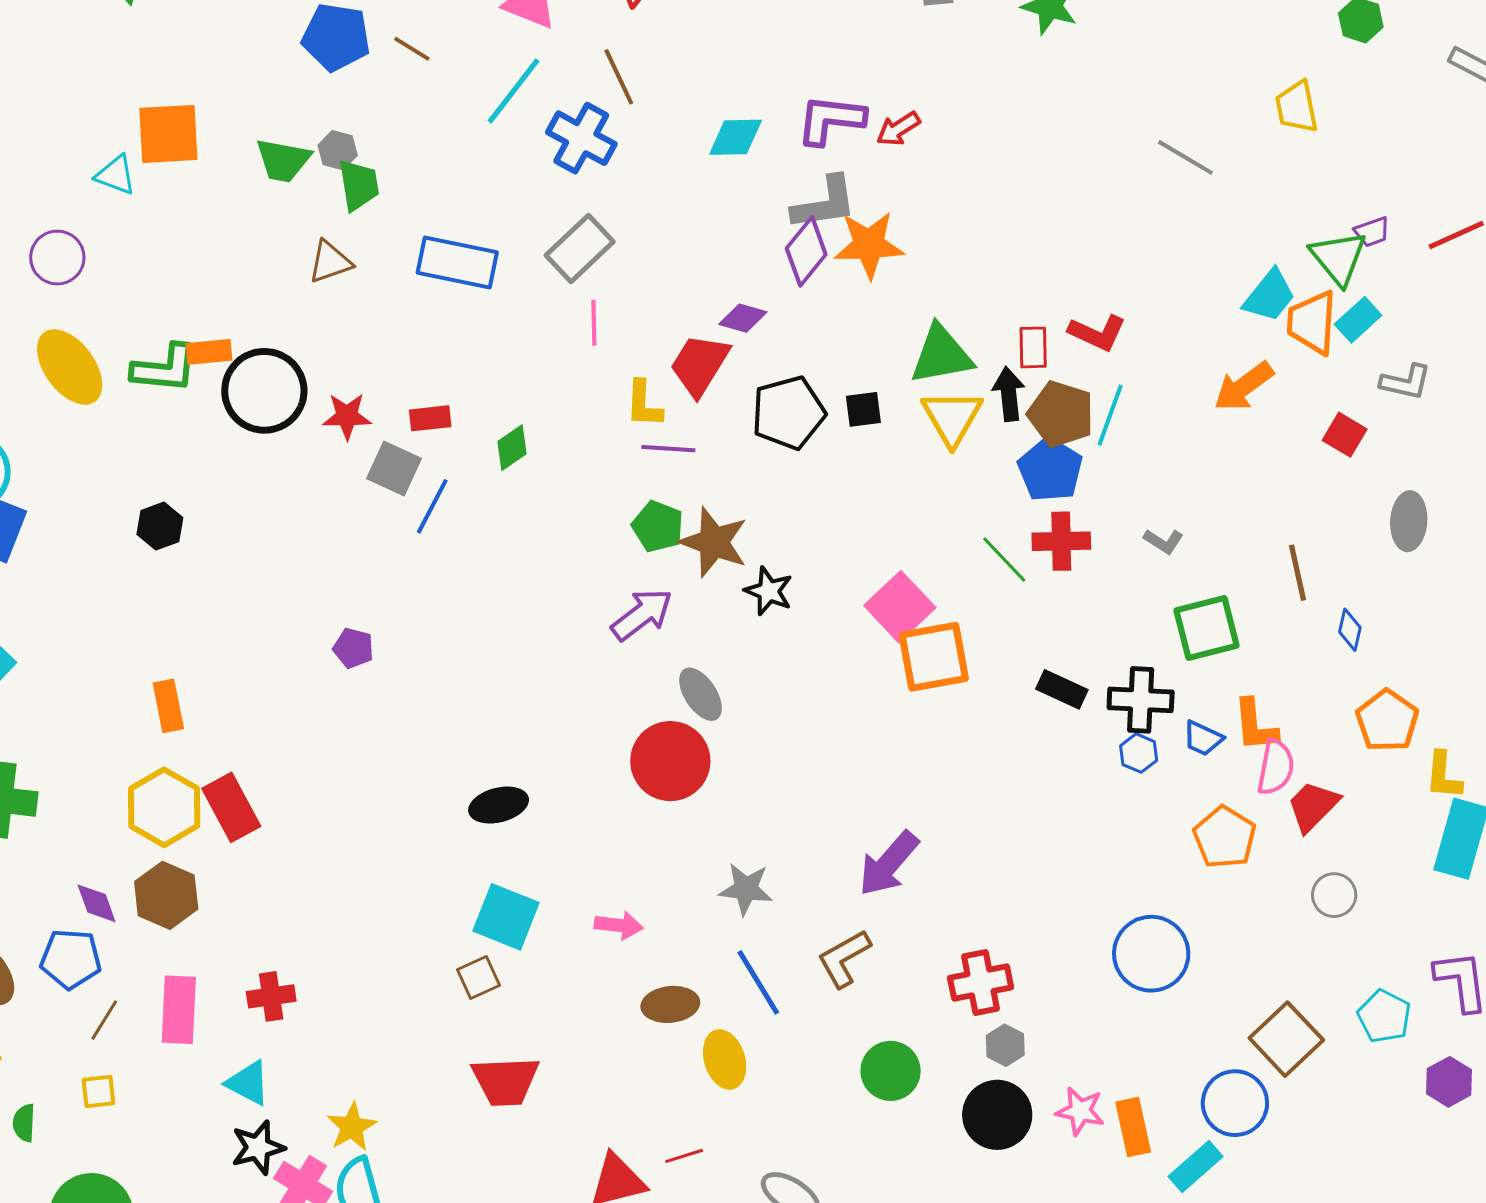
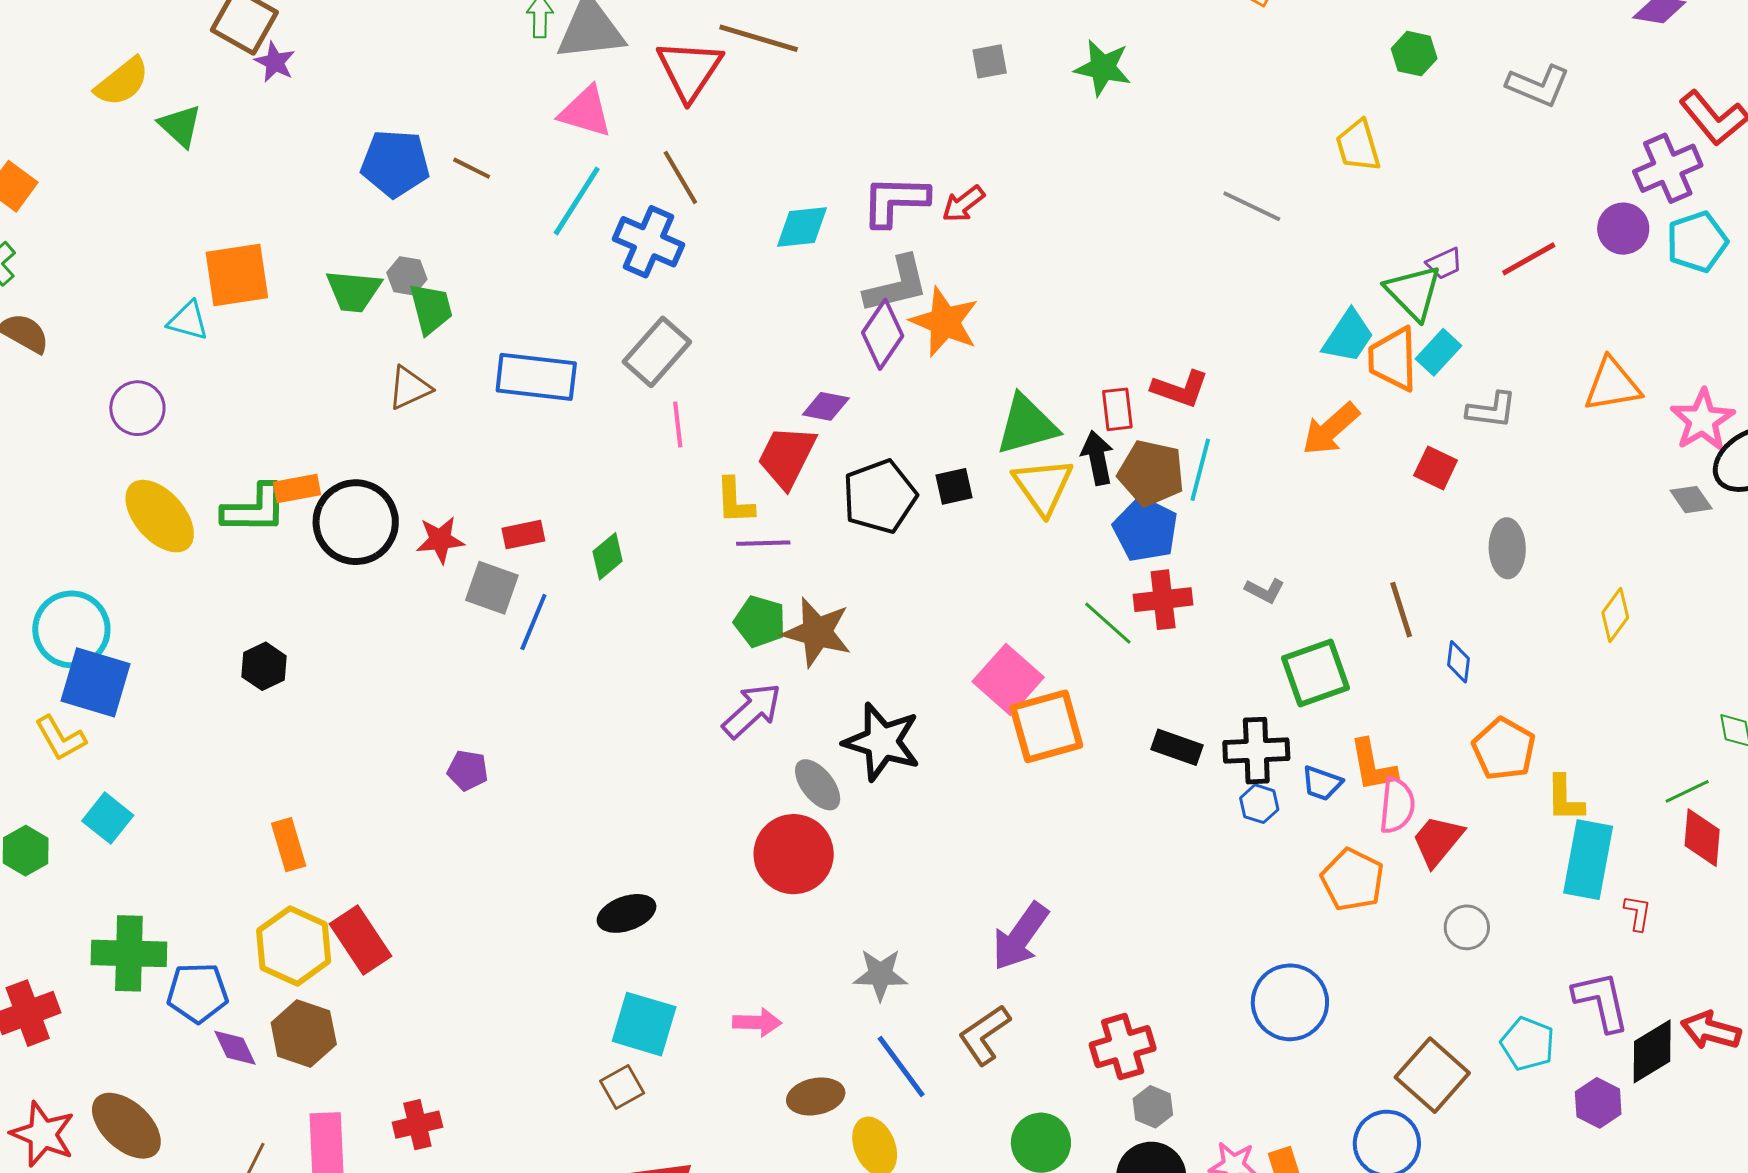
orange star: (869, 245) -> (945, 322), turned 30
black star: (769, 591) -> (882, 742), moved, size x1.6
blue pentagon: (71, 959) -> (198, 993), moved

